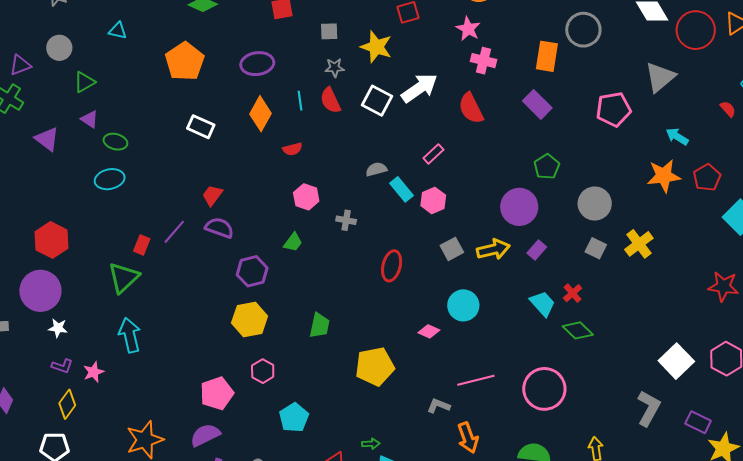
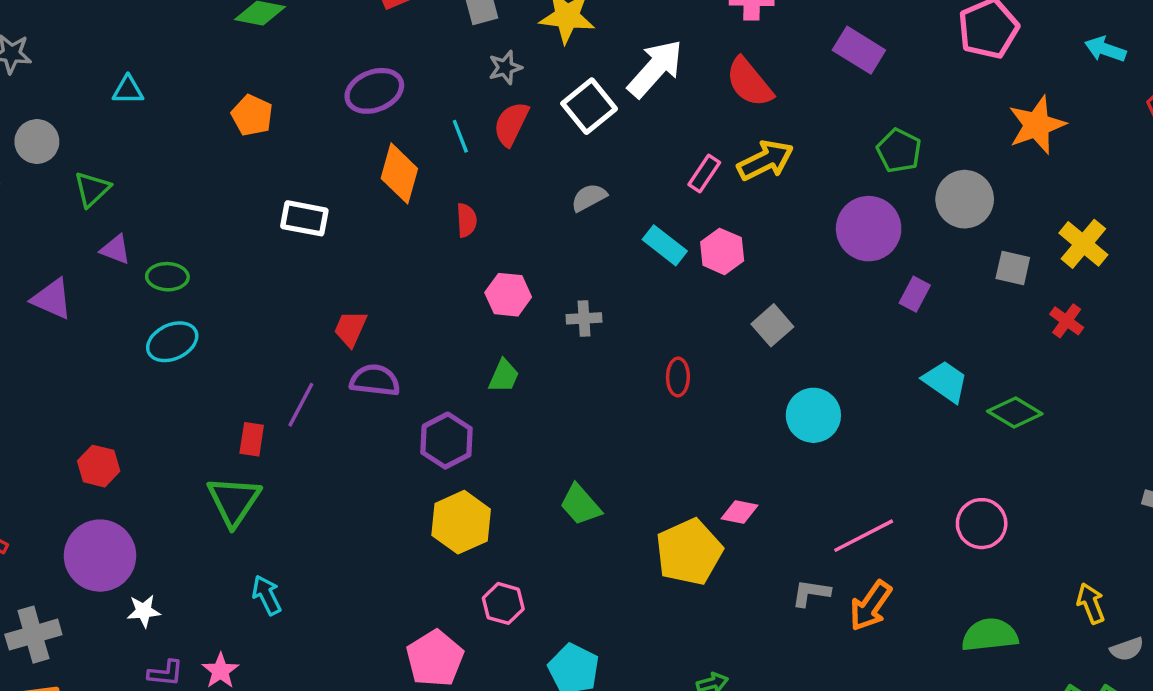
orange pentagon: (185, 61) -> (252, 115), size x0.6
red semicircle: (330, 100) -> (511, 124), turned 64
white square: (377, 101) -> (589, 106), turned 36
red semicircle: (292, 149) -> (467, 220), turned -66
gray semicircle: (376, 169) -> (589, 197), moved
orange star: (664, 176) -> (1037, 125), moved
gray circle: (595, 204) -> (965, 199), moved
red hexagon: (52, 240) -> (99, 466), size x0.7
yellow arrow: (493, 249) -> (765, 160), moved
red ellipse: (392, 266) -> (678, 377), size x0.7
red cross: (573, 293) -> (1067, 321), moved
green trapezoid: (320, 325) -> (580, 505), turned 140
pink diamond: (429, 331) -> (740, 512), moved
cyan arrow: (130, 335) -> (267, 595), size x0.7
pink circle: (544, 389) -> (982, 524), size x0.7
orange arrow: (468, 438) -> (870, 606), moved, turned 68

